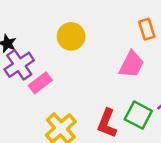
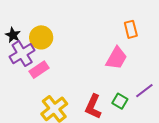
yellow circle: (71, 36) -> (41, 37), moved
green square: (138, 115) -> (120, 101), size x0.7

